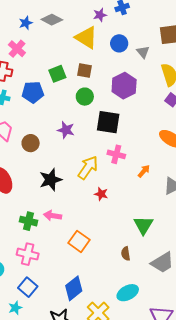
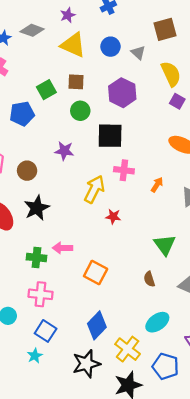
purple star: (100, 15) -> (68, 15), moved
black star: (51, 180) -> (37, 208), moved

